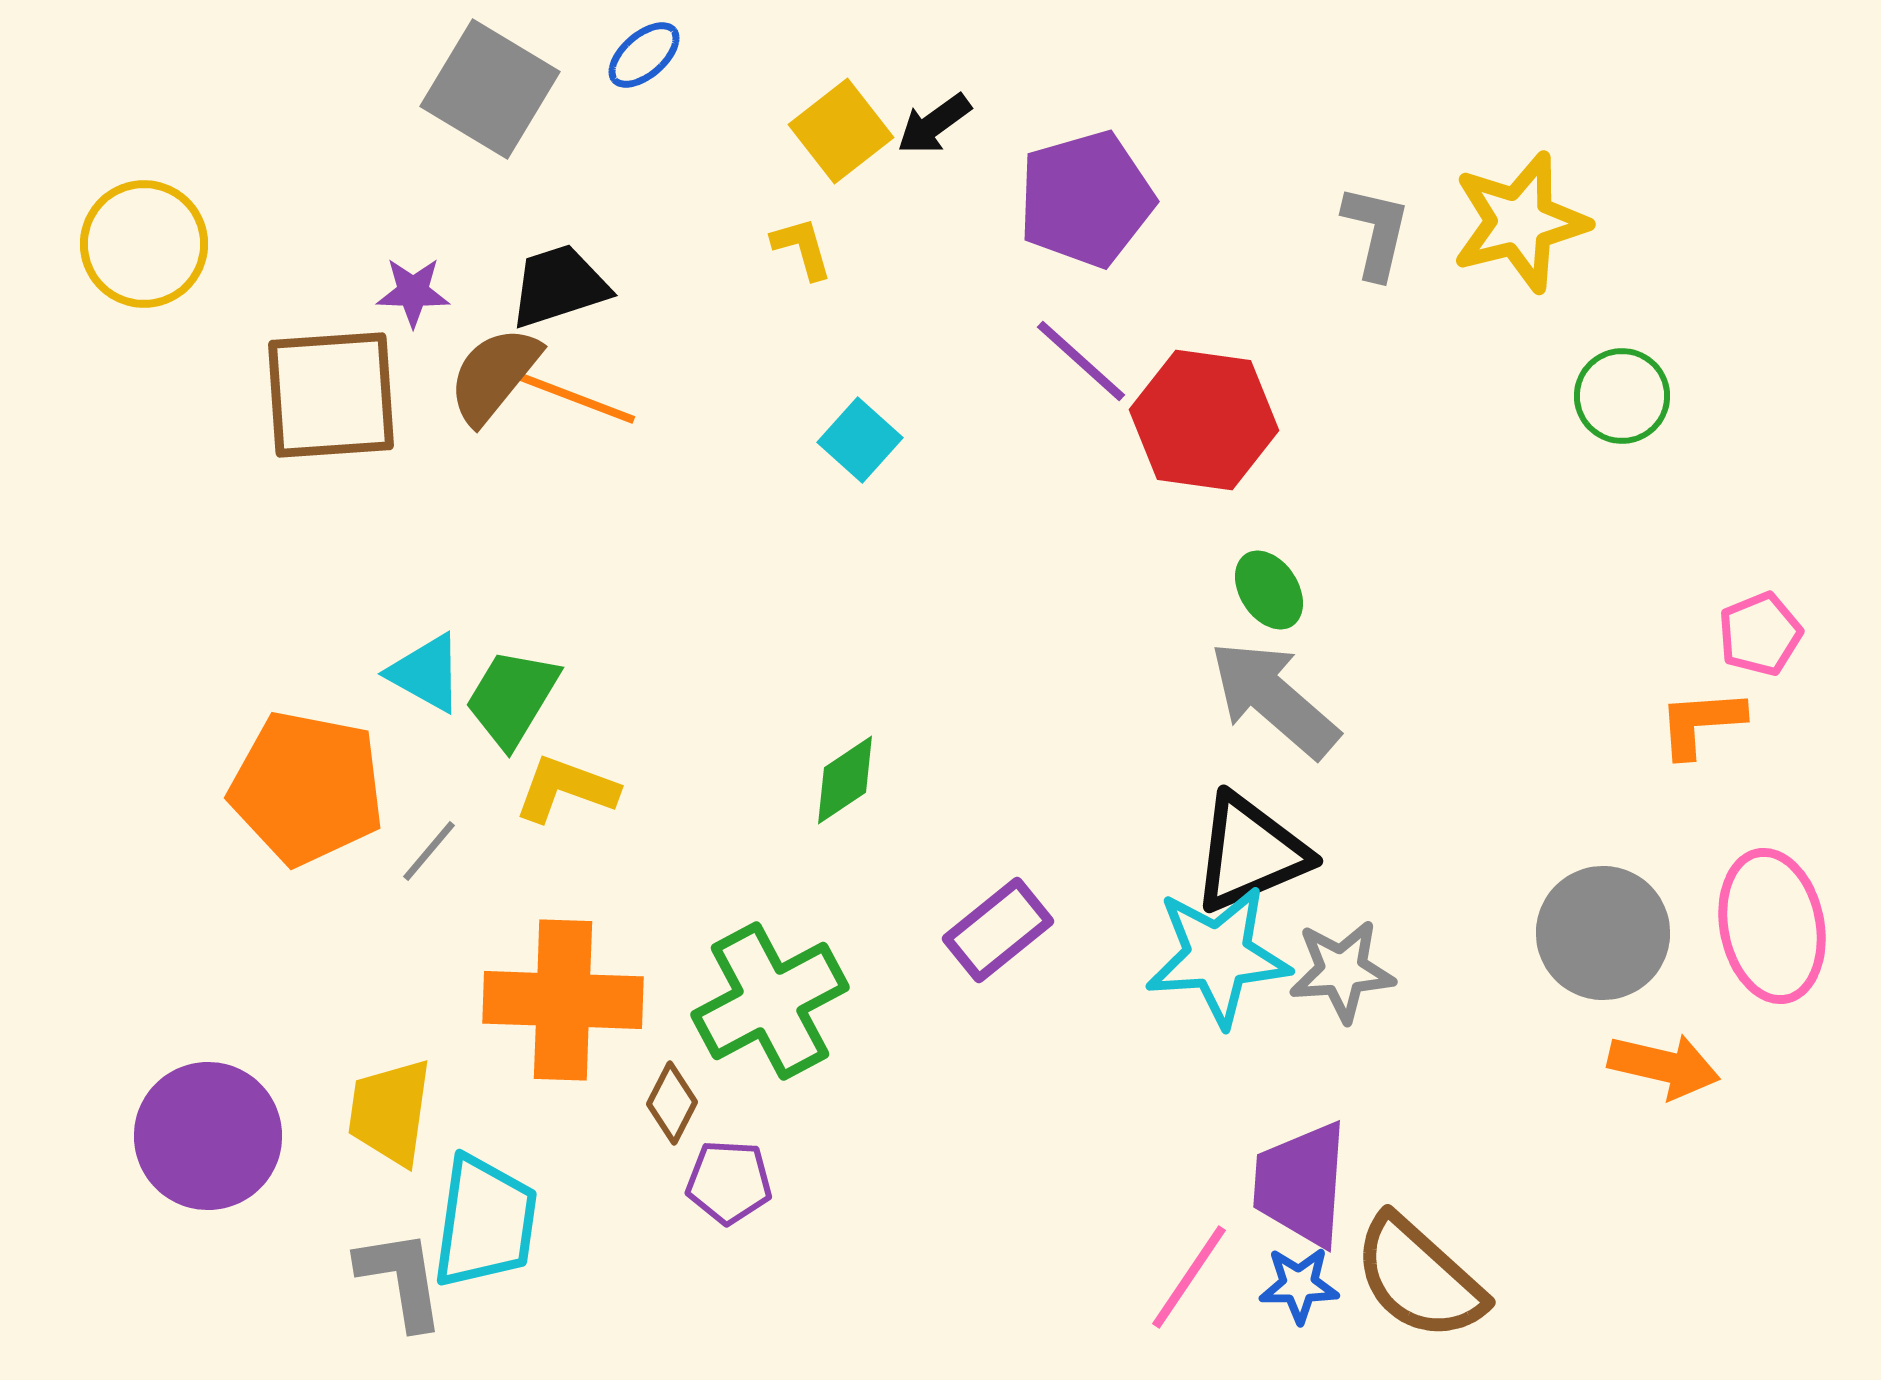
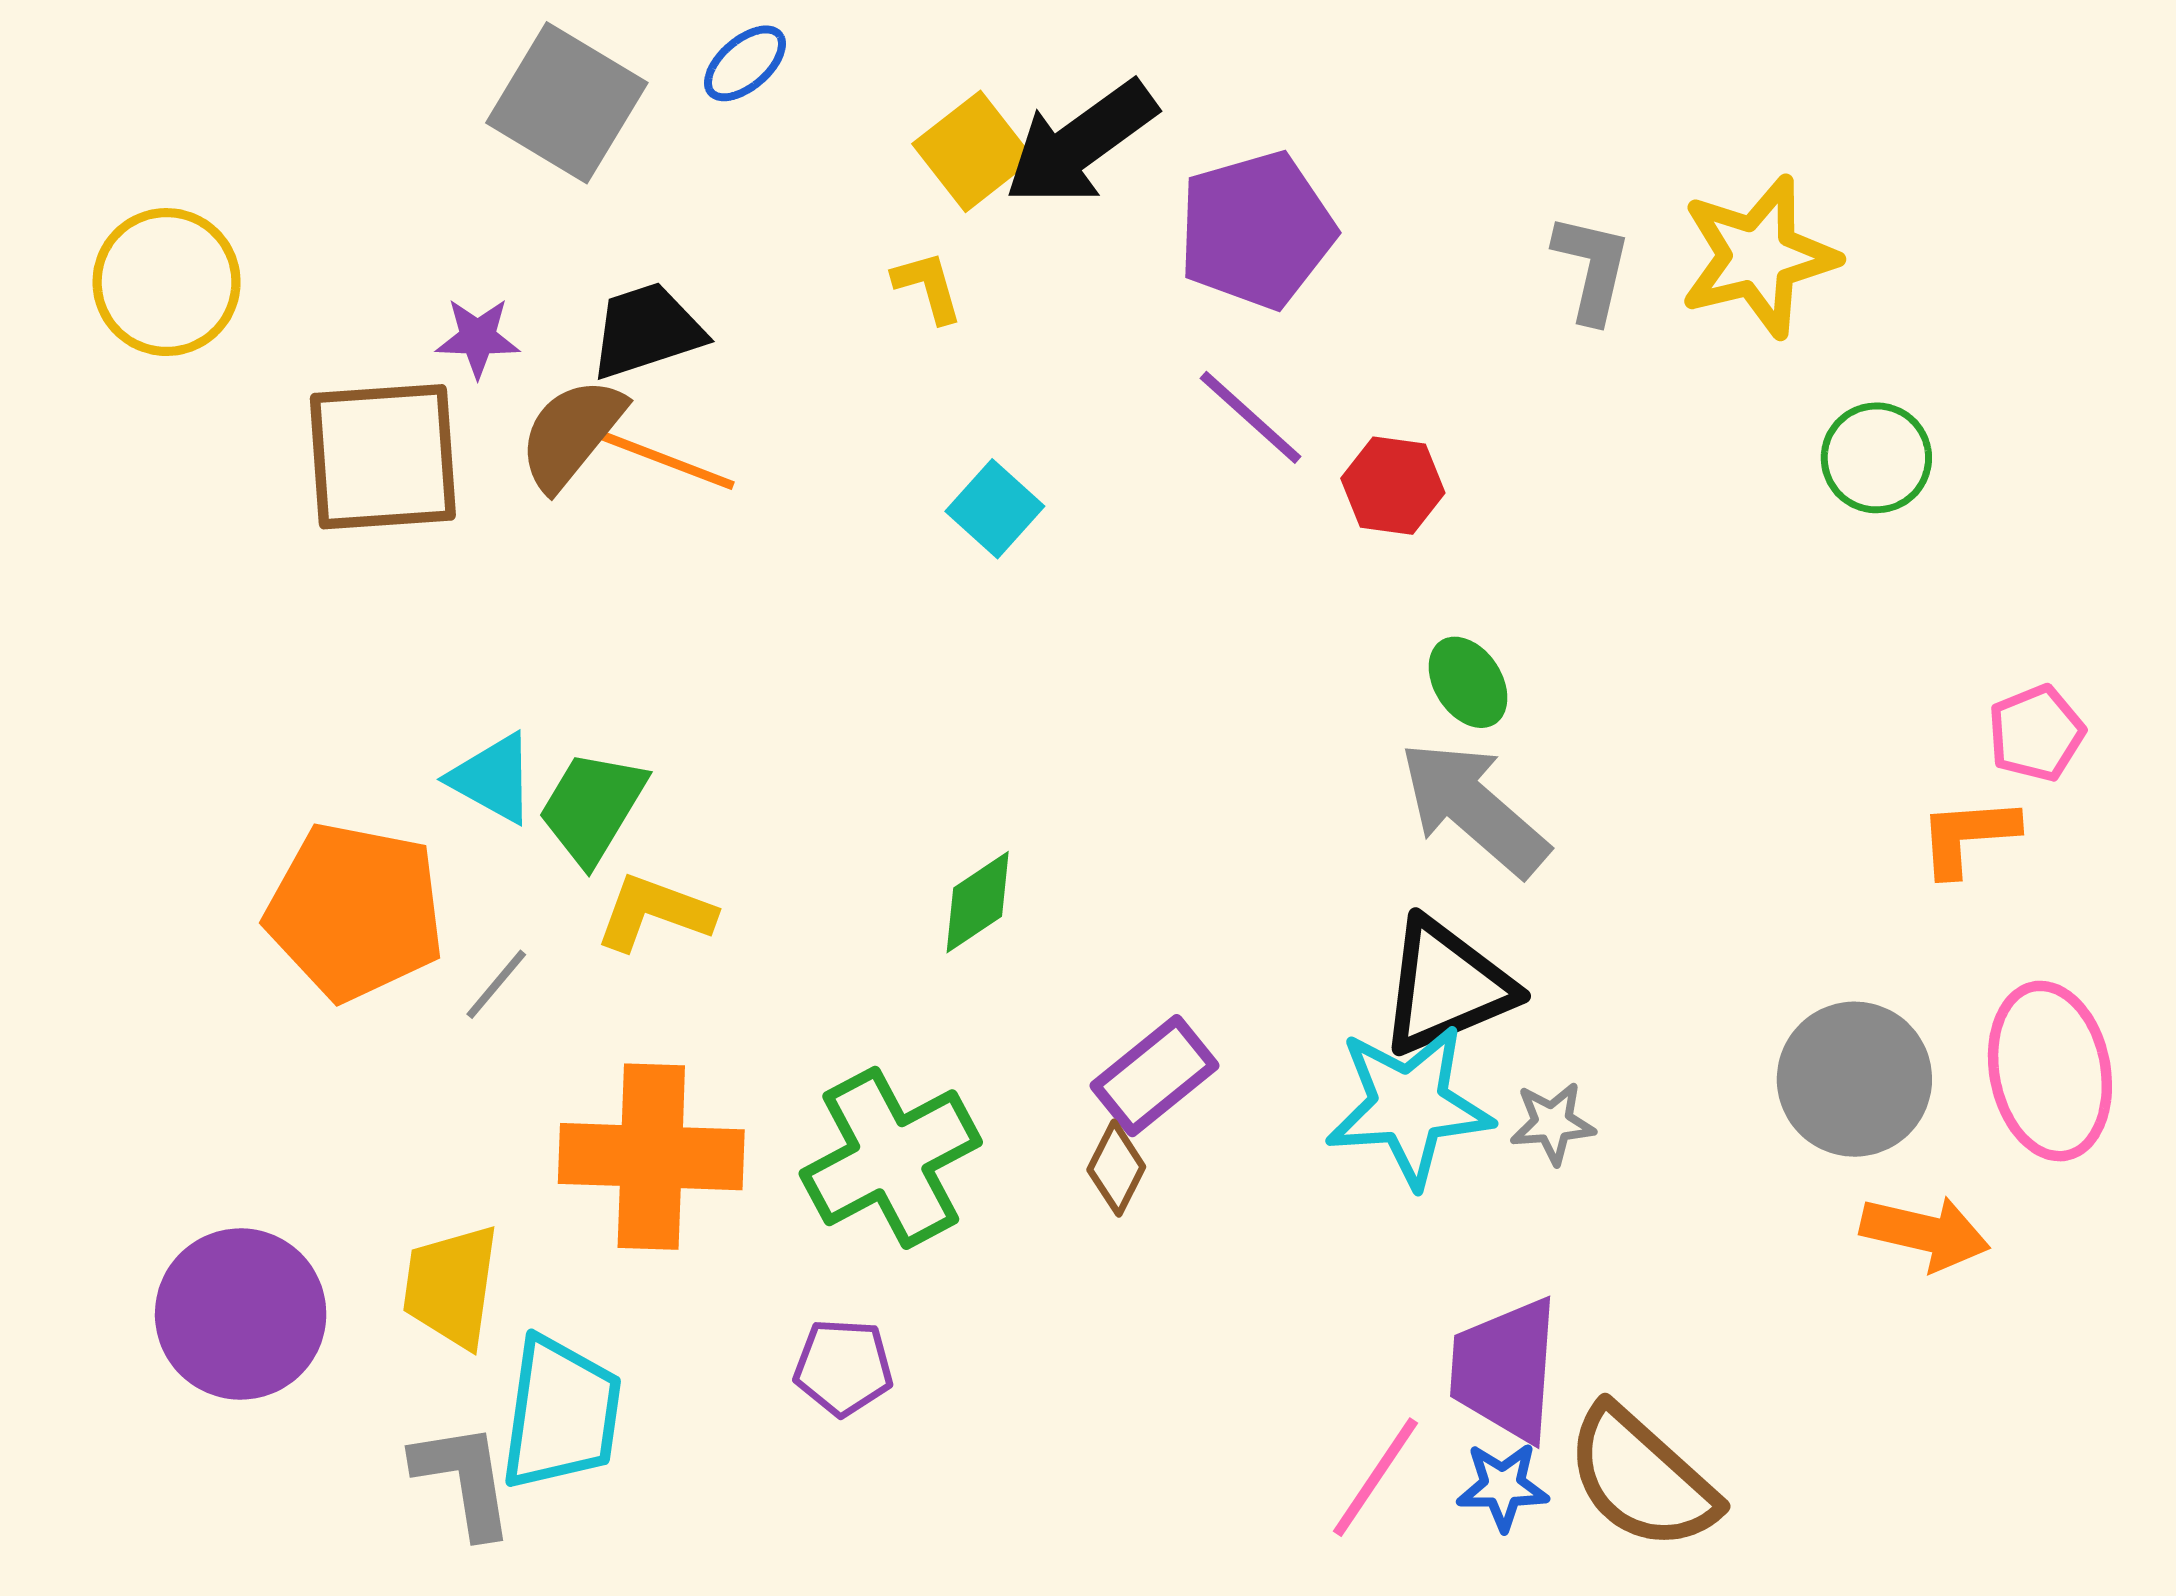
black arrow: (934, 124) -> (1080, 143), size x1.8
red hexagon: (1204, 420) -> (1393, 486), size x0.6
gray star: (1342, 971) -> (1552, 1123), size x0.7
brown diamond: (672, 1103) -> (1116, 1168), moved

